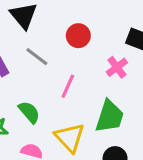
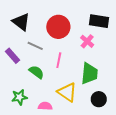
red circle: (78, 36) -> (58, 27), size x1.5
green semicircle: (29, 112) -> (36, 72), moved

